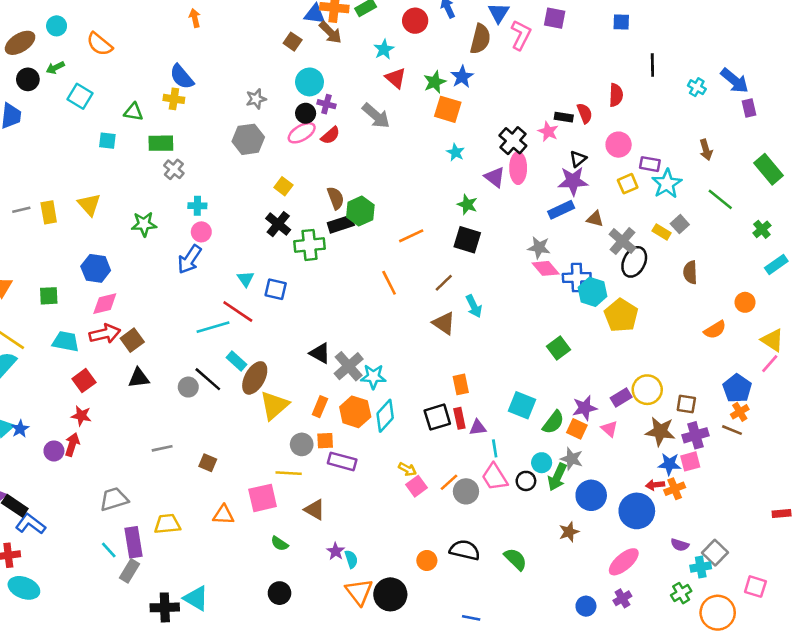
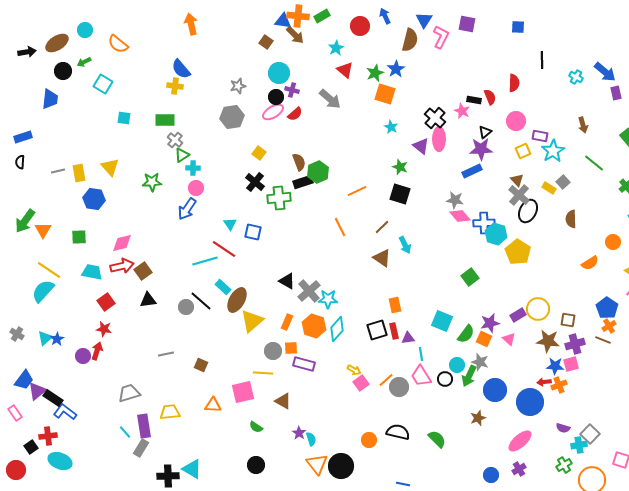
orange arrow: (195, 18) -> (191, 24), size x1.5
green triangle: (133, 112) -> (182, 155), moved, turned -42
brown triangle: (595, 219) -> (517, 180), moved, turned 32
blue hexagon: (96, 268) -> (94, 199), moved

